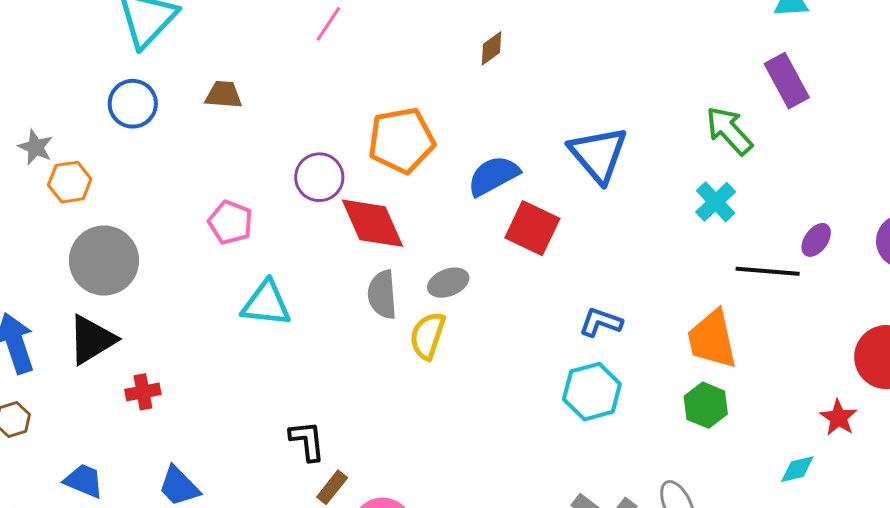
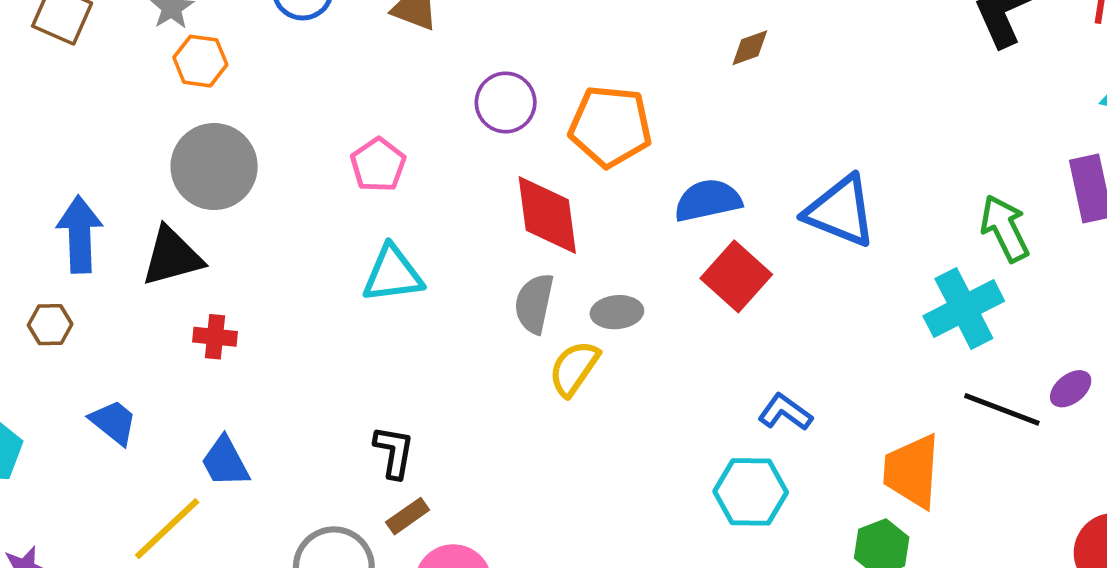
blue triangle: (598, 154) -> (840, 211), turned -44
purple circle: (319, 177) -> (506, 102), moved
cyan cross: (716, 202) -> (964, 308), size x1.5
cyan triangle: (266, 304) -> (393, 274), turned -30

